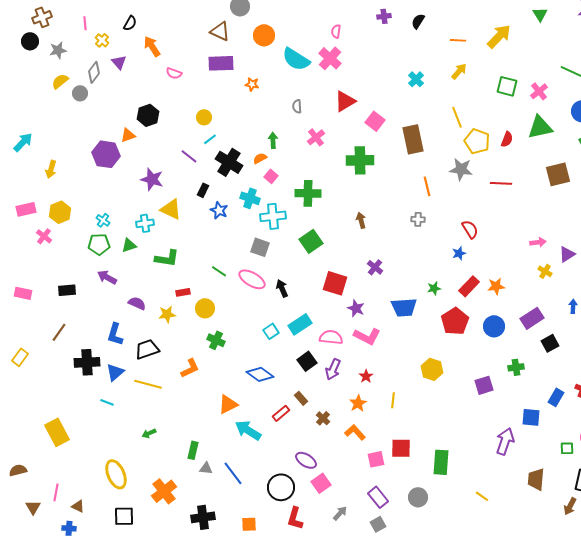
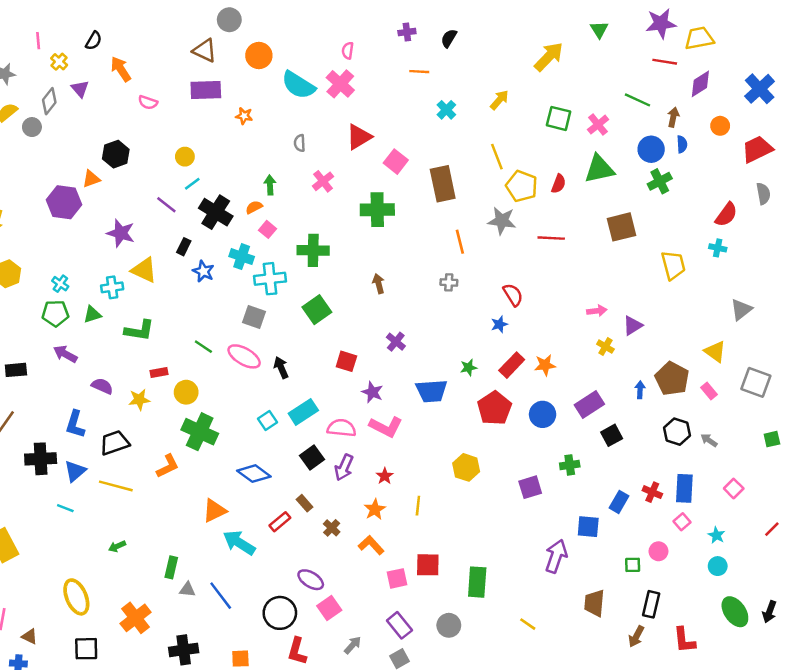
orange line: (458, 40) -> (419, 72), moved
red square: (335, 283) -> (346, 361), size x0.7
green cross: (216, 340) -> (200, 432), size x1.6

